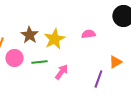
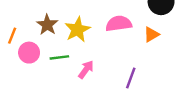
pink semicircle: (88, 34) -> (119, 24), size x1.5
orange triangle: (115, 62) -> (151, 34), moved

